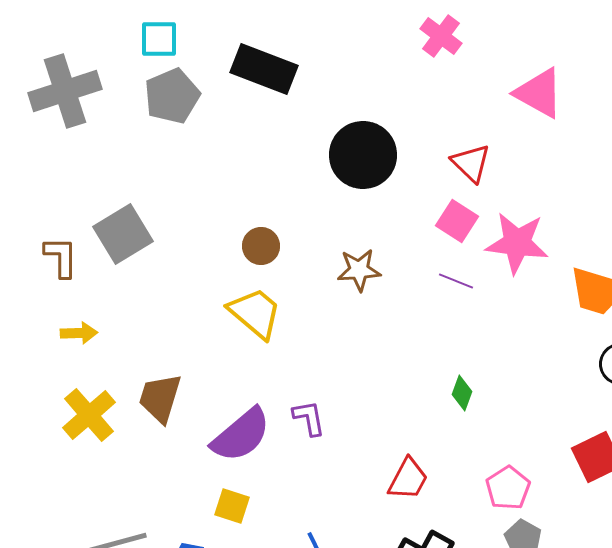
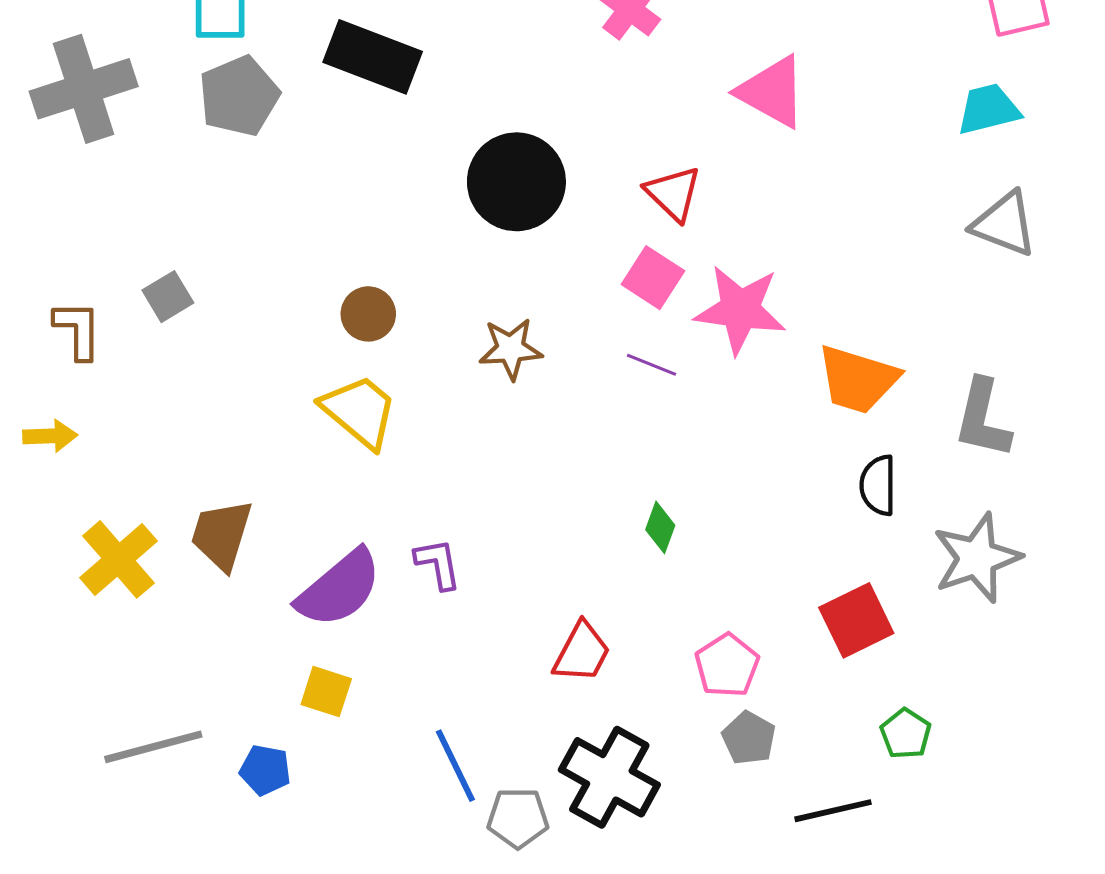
gray square: (123, 234) -> (168, 297), size x0.6
yellow arrow: (79, 333) -> (50, 436), moved

